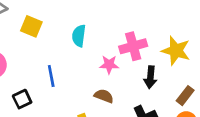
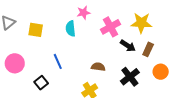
pink star: (109, 65) -> (84, 13), moved
black arrow: (150, 77) -> (128, 46), turned -49
brown rectangle: (185, 96) -> (148, 49), moved

